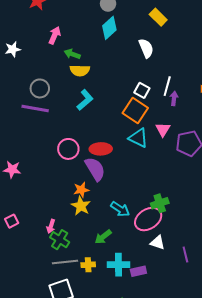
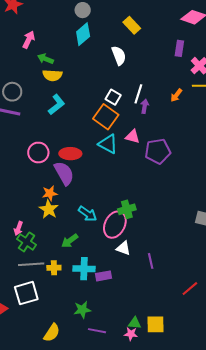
pink triangle: (163, 130) -> (133, 137), turned -49
pink ellipse: (148, 219) -> (115, 225), turned -32

